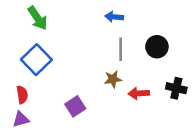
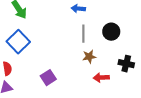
brown star: (113, 79) -> (89, 57), moved
red arrow: (139, 93) -> (101, 78), moved

